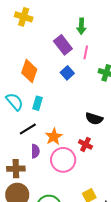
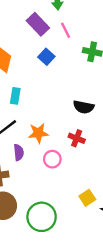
pink line: (86, 52) -> (66, 30), turned -32
orange star: (54, 137) -> (38, 133), turned 30
pink circle: (63, 160) -> (52, 159), size x0.6

